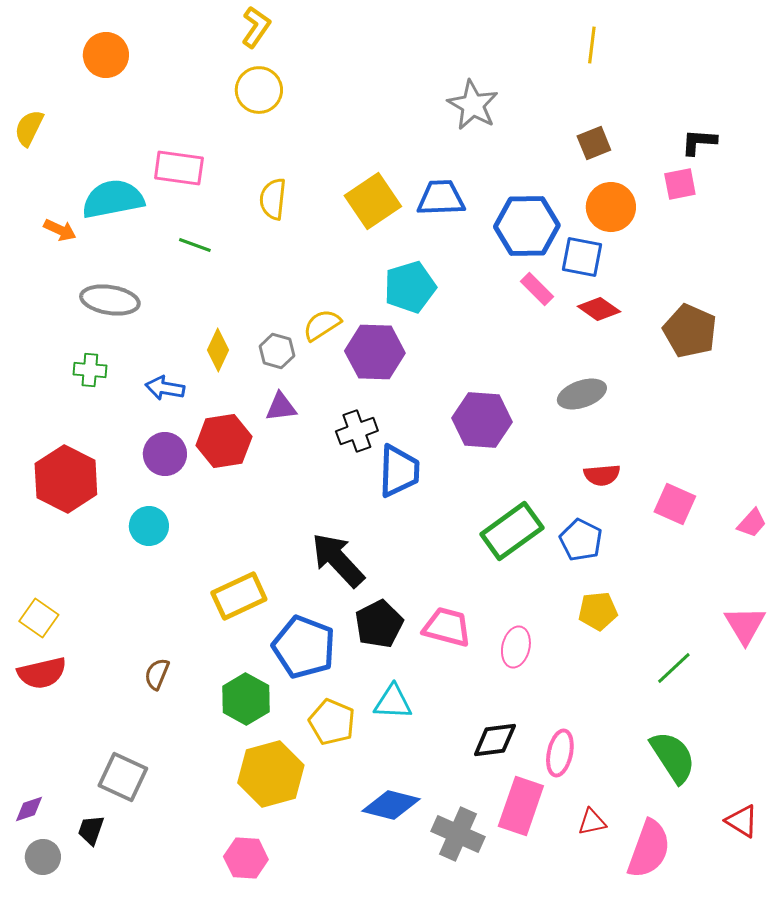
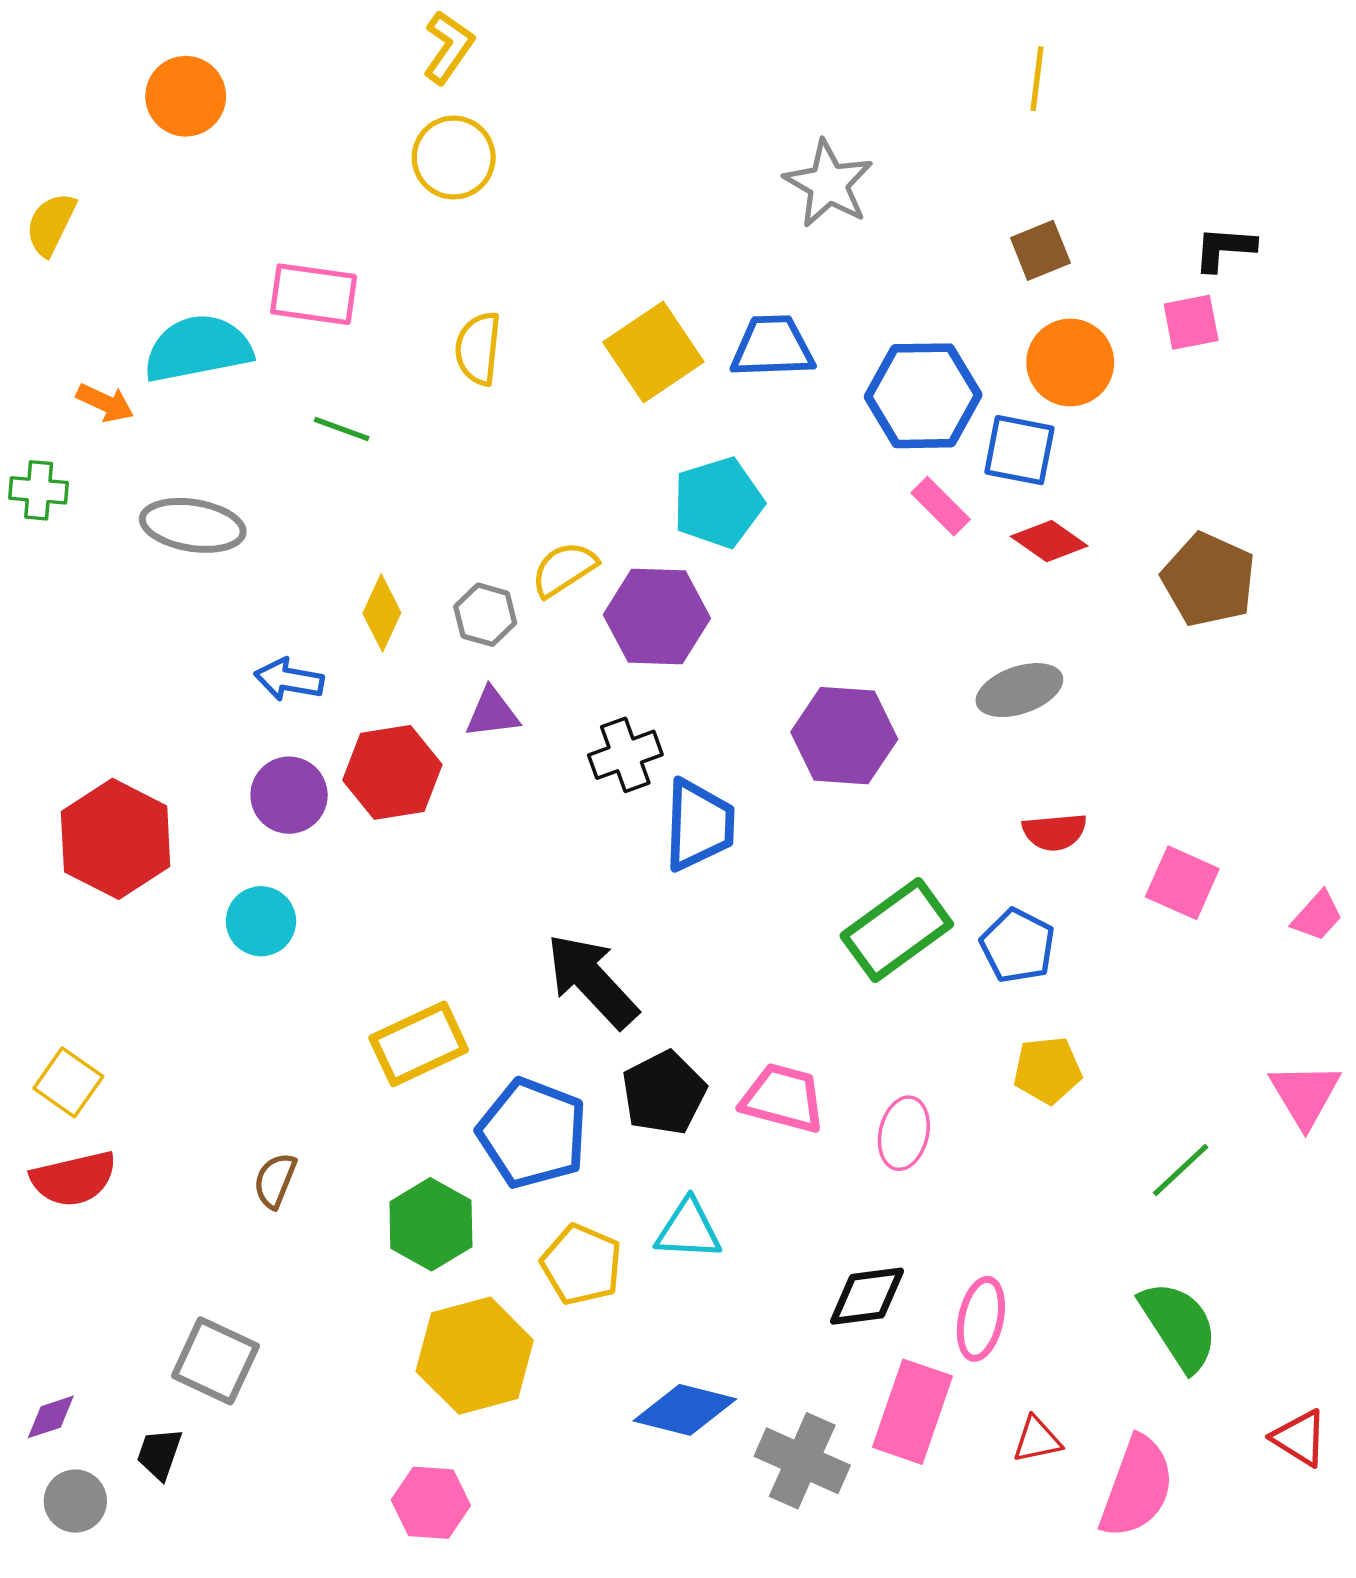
green cross: (90, 370) -> (39, 490), moved

